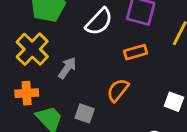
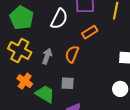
orange semicircle: (118, 90) -> (72, 54), moved
orange cross: (27, 93) -> (25, 81), turned -35

